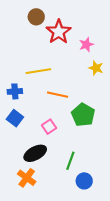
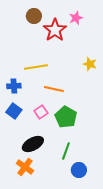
pink star: (86, 45) -> (76, 18), moved
green pentagon: (83, 115) -> (66, 117), moved
pink square: (49, 127) -> (41, 112), moved

